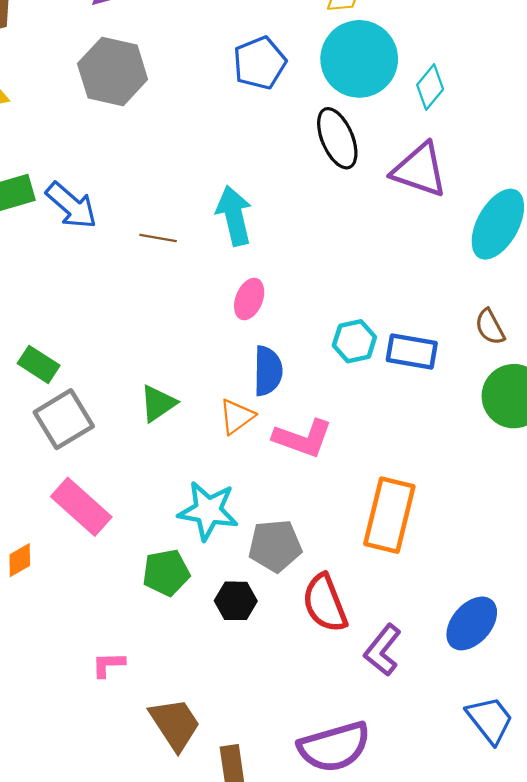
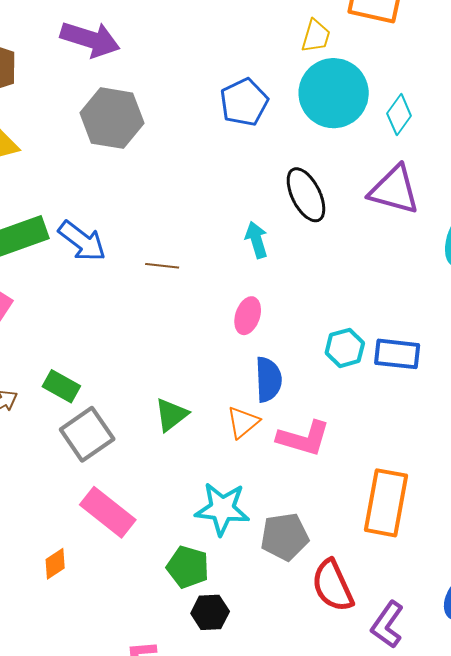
black ellipse: (337, 138) -> (306, 195), moved
cyan arrow: (234, 216) -> (257, 240), moved, size x0.7
green pentagon: (166, 573) -> (188, 567), turned 30
black hexagon: (236, 601) -> (210, 612), moved

